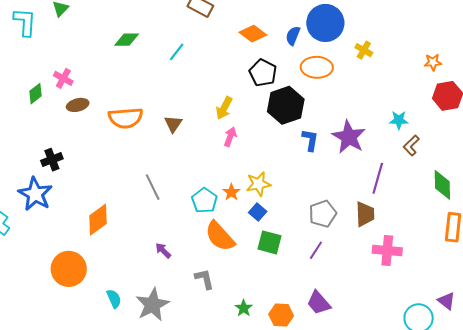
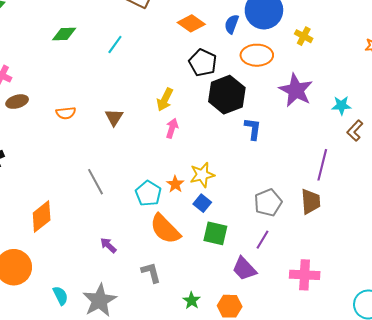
orange semicircle: (126, 118) -> (66, 113), size x0.6
purple star: (349, 137) -> (296, 90), moved
pink cross: (387, 251) -> (305, 275), moved
purple trapezoid: (319, 303) -> (244, 269), moved

